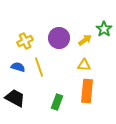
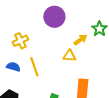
purple circle: (59, 38) -> (54, 17), moved
yellow triangle: (84, 65) -> (69, 56), moved

